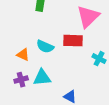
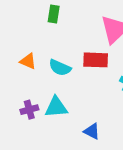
orange triangle: (23, 55) -> (28, 61), moved

